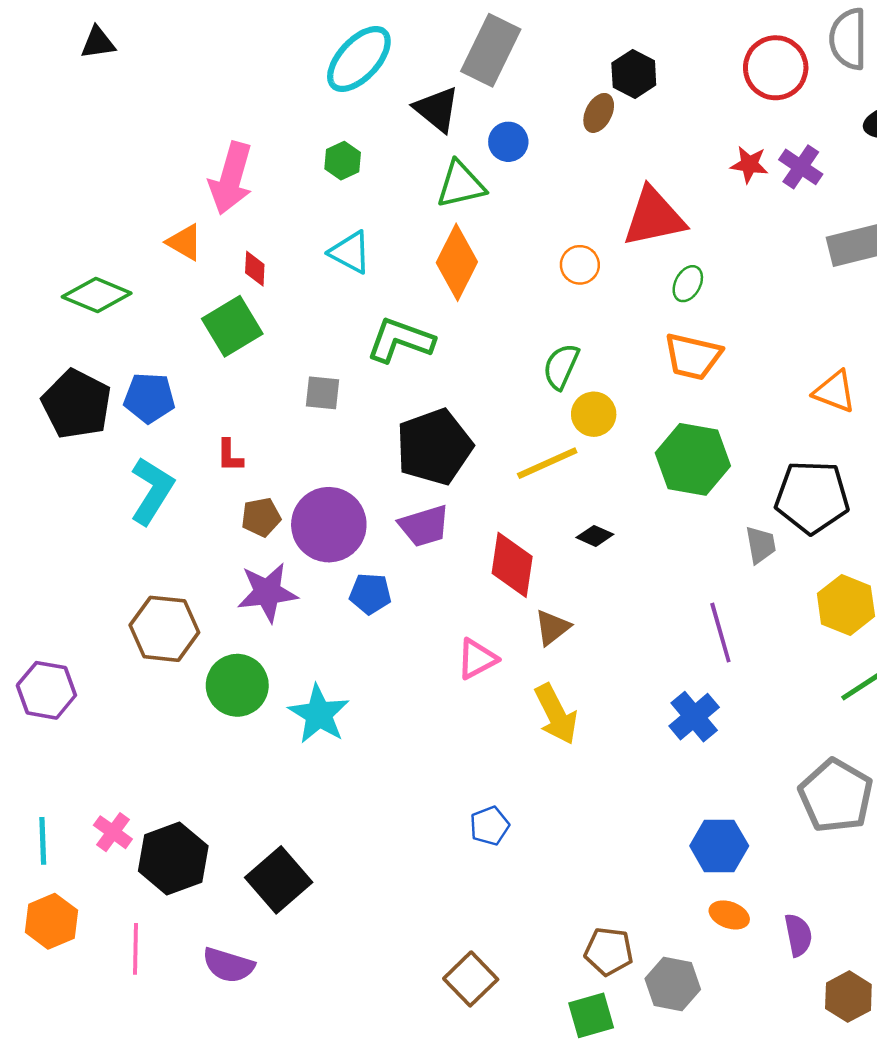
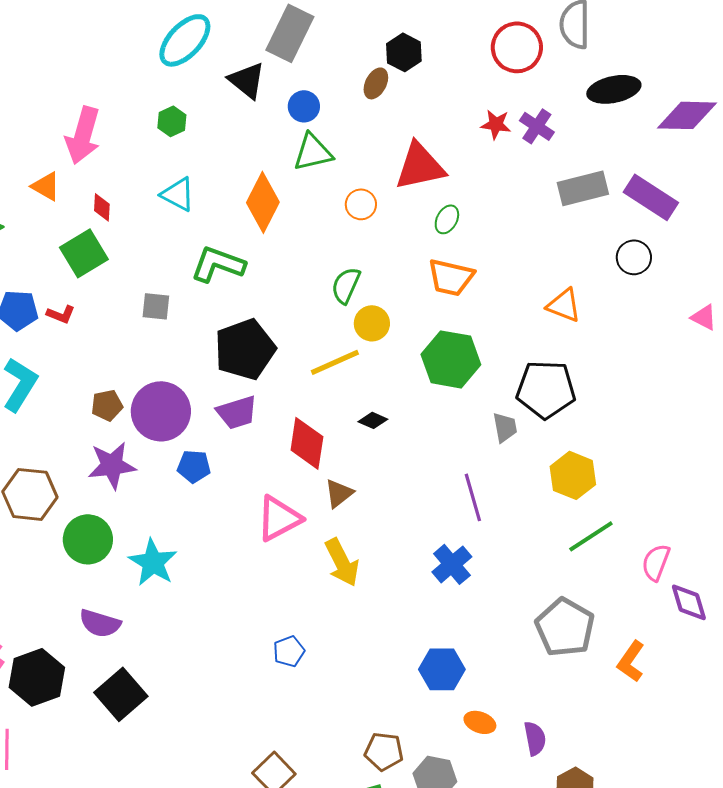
green triangle: (461, 184) -> (313, 152), moved
red L-shape: (230, 456) -> (61, 314), moved, turned -68
pink triangle: (477, 659) -> (279, 518), size x1.4
blue hexagon: (719, 846) -> (442, 669), moved
purple semicircle: (228, 965) -> (100, 623), moved

